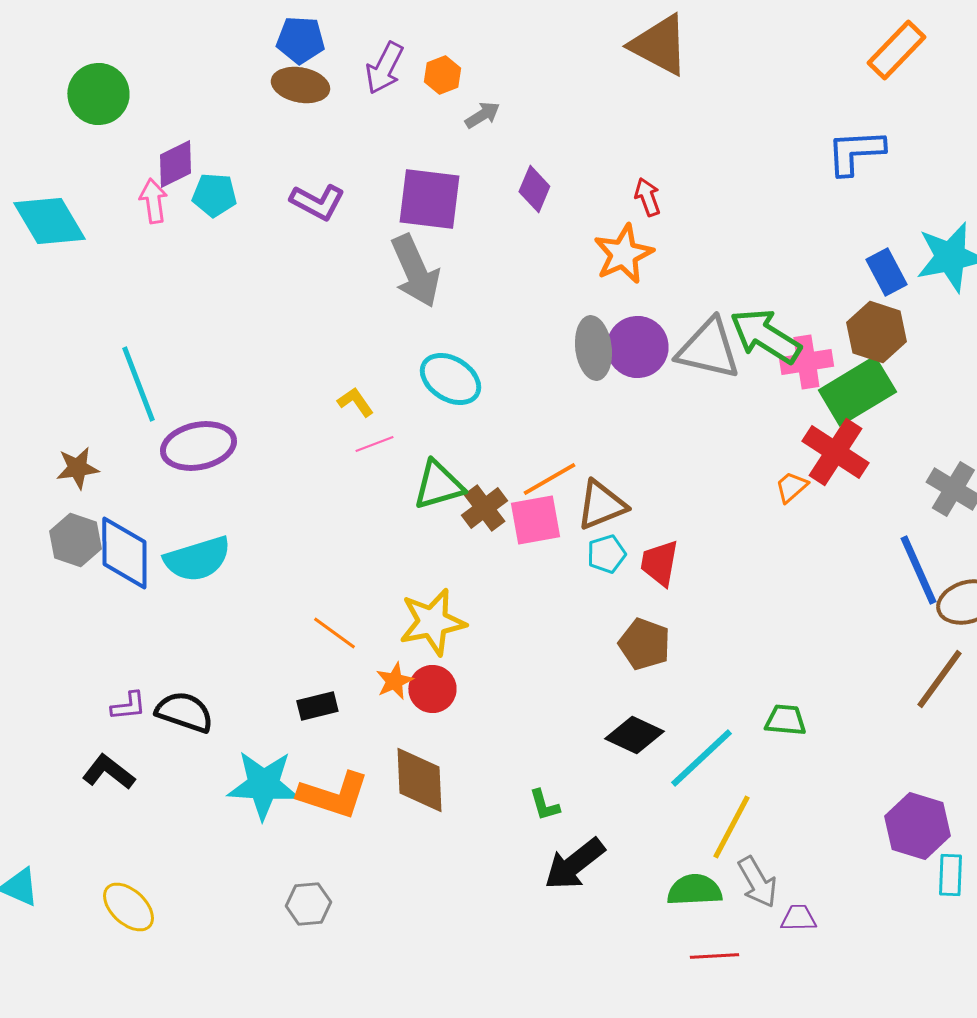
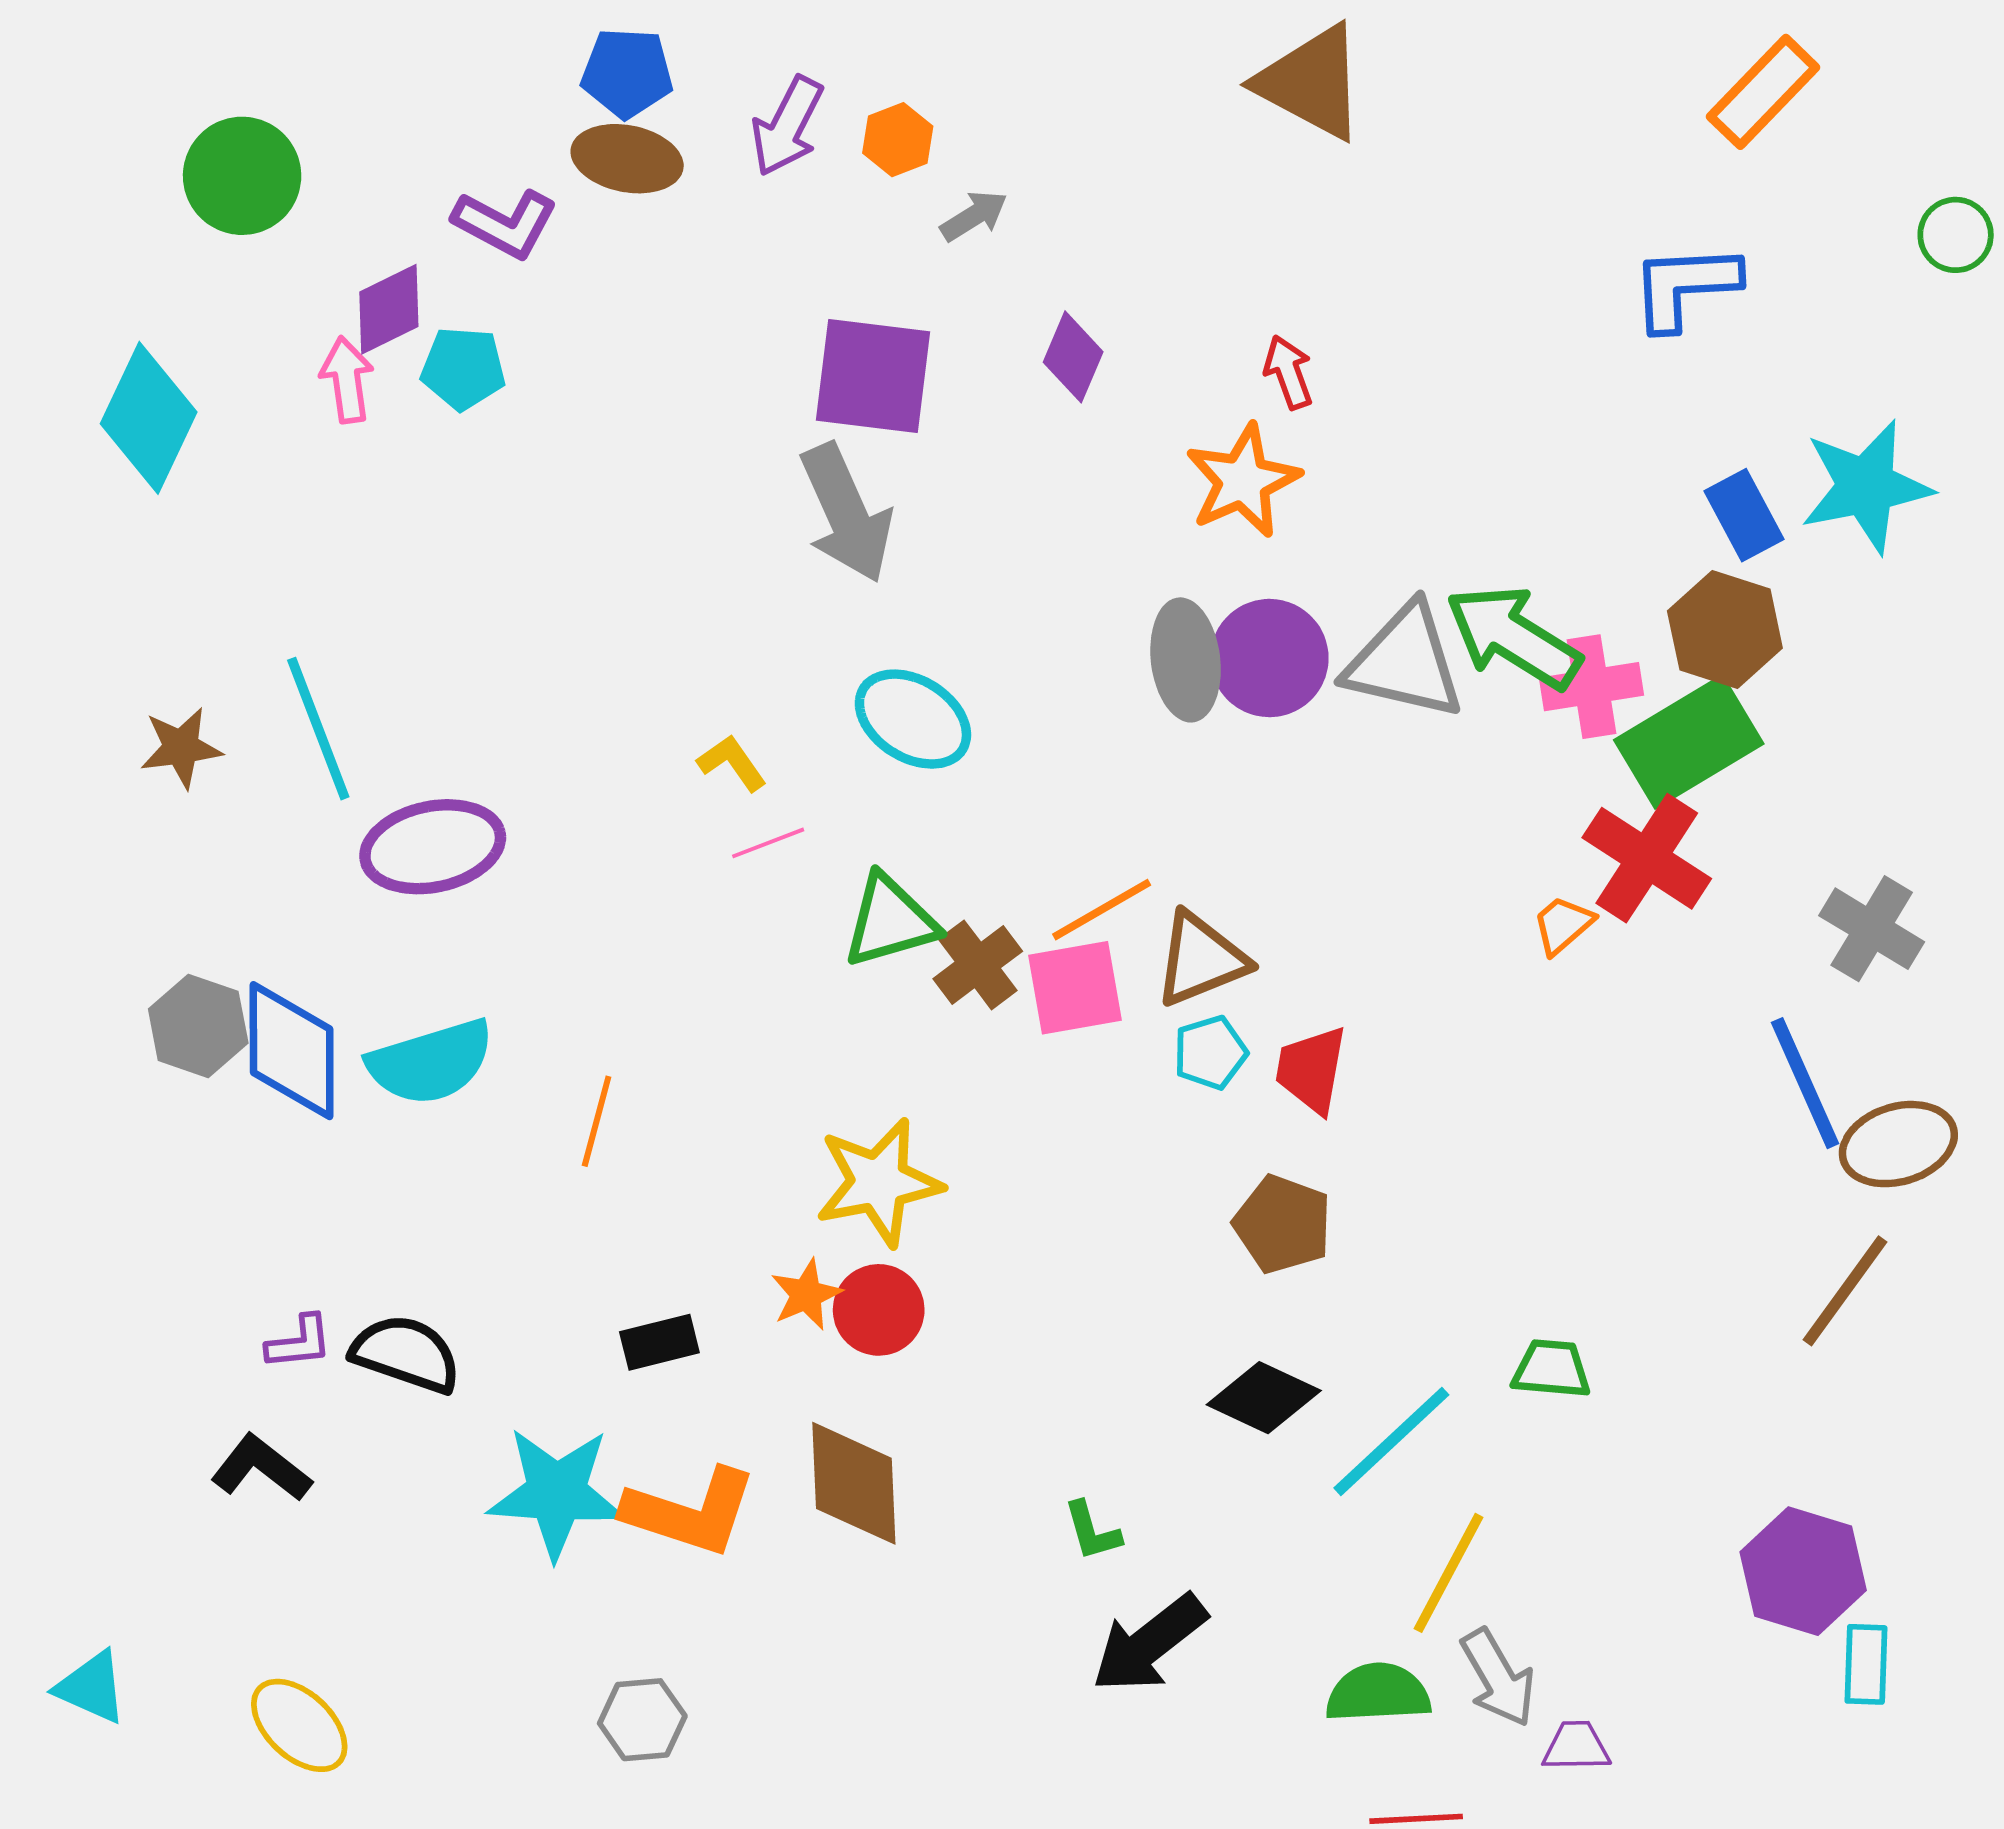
purple L-shape: (317, 202) -> (505, 223), moved
cyan diamond: (49, 221) -> (149, 418), turned 56
brown star: (77, 468) -> (181, 748), moved
orange line: (334, 633) -> (597, 1121), moved, turned 69

